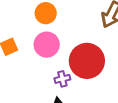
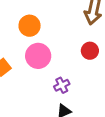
red circle: (87, 61) -> (90, 51), moved, size x0.5

